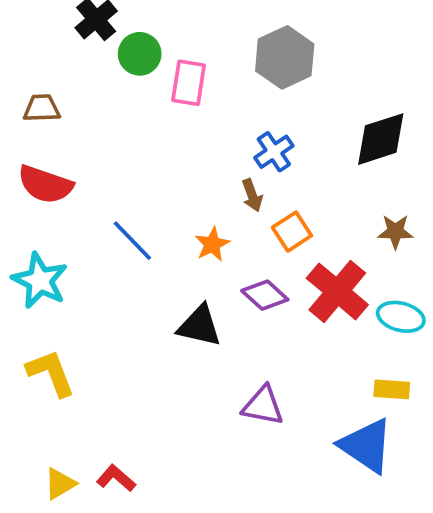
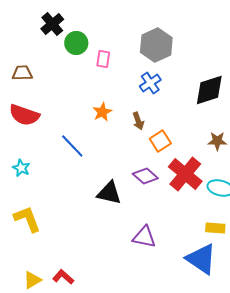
pink rectangle: (189, 83) -> (103, 59), size x0.7
blue cross: (274, 152) -> (150, 83), moved
orange star: (212, 244) -> (102, 112), moved
cyan star: (40, 281) -> (21, 168), size x0.6

